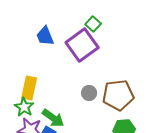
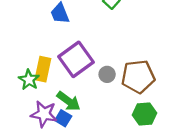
purple square: (82, 45) -> (76, 59), moved
green star: (24, 107) -> (29, 80), moved

